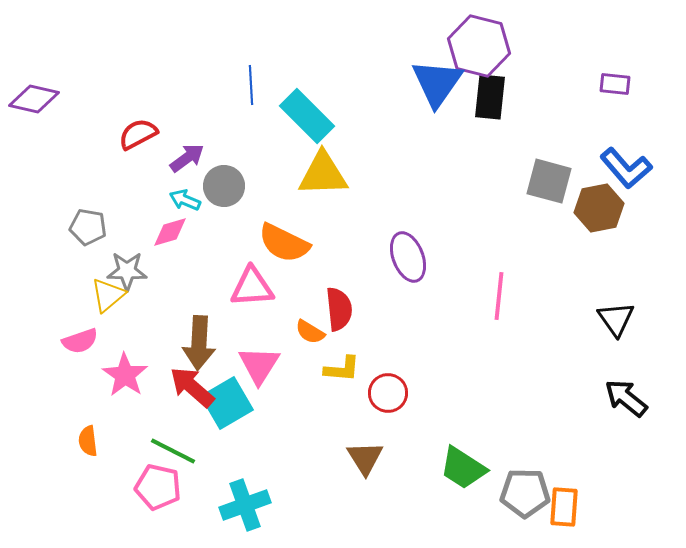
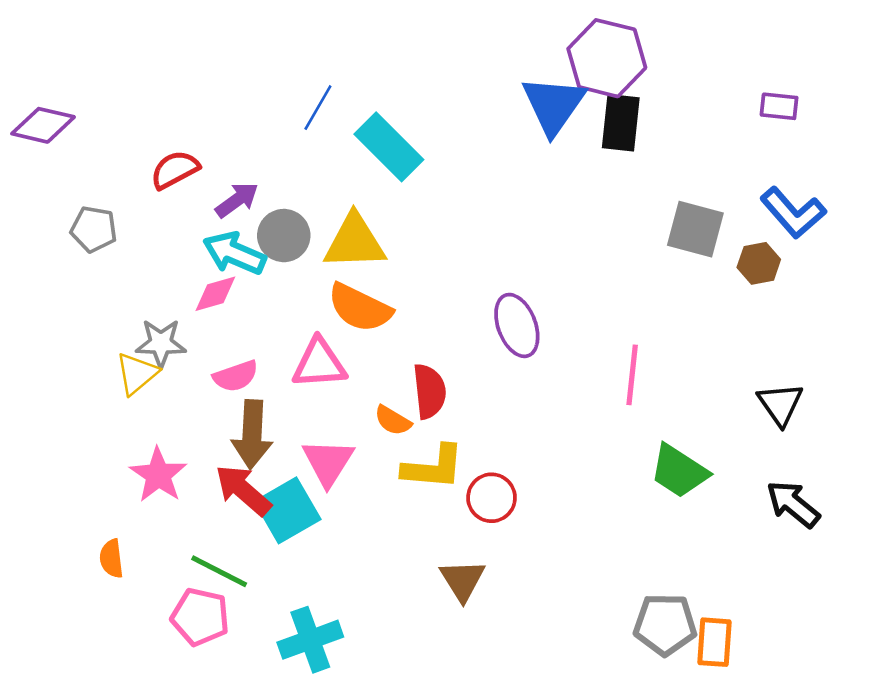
blue line: (251, 85) -> (318, 108), turned 33
yellow triangle: (323, 174) -> (355, 242), moved
cyan arrow: (185, 200) -> (234, 253), size x1.6
brown hexagon: (599, 208) -> (759, 263), size x0.7
gray pentagon: (88, 227) -> (94, 229), moved
pink semicircle: (80, 341) -> (236, 376), moved
yellow L-shape: (342, 369) -> (433, 467), size x1.4
green trapezoid: (463, 468) -> (679, 471), moved

